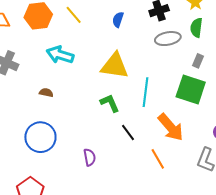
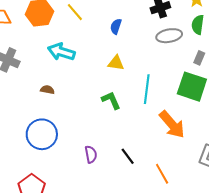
blue semicircle: (118, 20) -> (116, 26), moved
yellow triangle: (115, 66) -> (116, 63), size x0.6
black line: (128, 133) -> (128, 156), moved
orange line: (158, 159) -> (162, 174), moved

